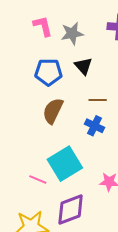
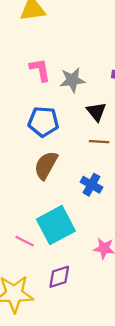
black triangle: (83, 66) -> (96, 112), moved
brown line: (98, 100) -> (99, 142), moved
purple diamond: (71, 210) -> (59, 277), size x0.7

